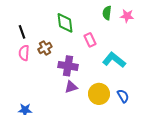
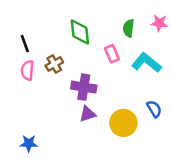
green semicircle: (107, 13) -> (129, 28), moved
cyan L-shape: (114, 60) -> (146, 63), moved
blue semicircle: (123, 96) -> (154, 109), moved

